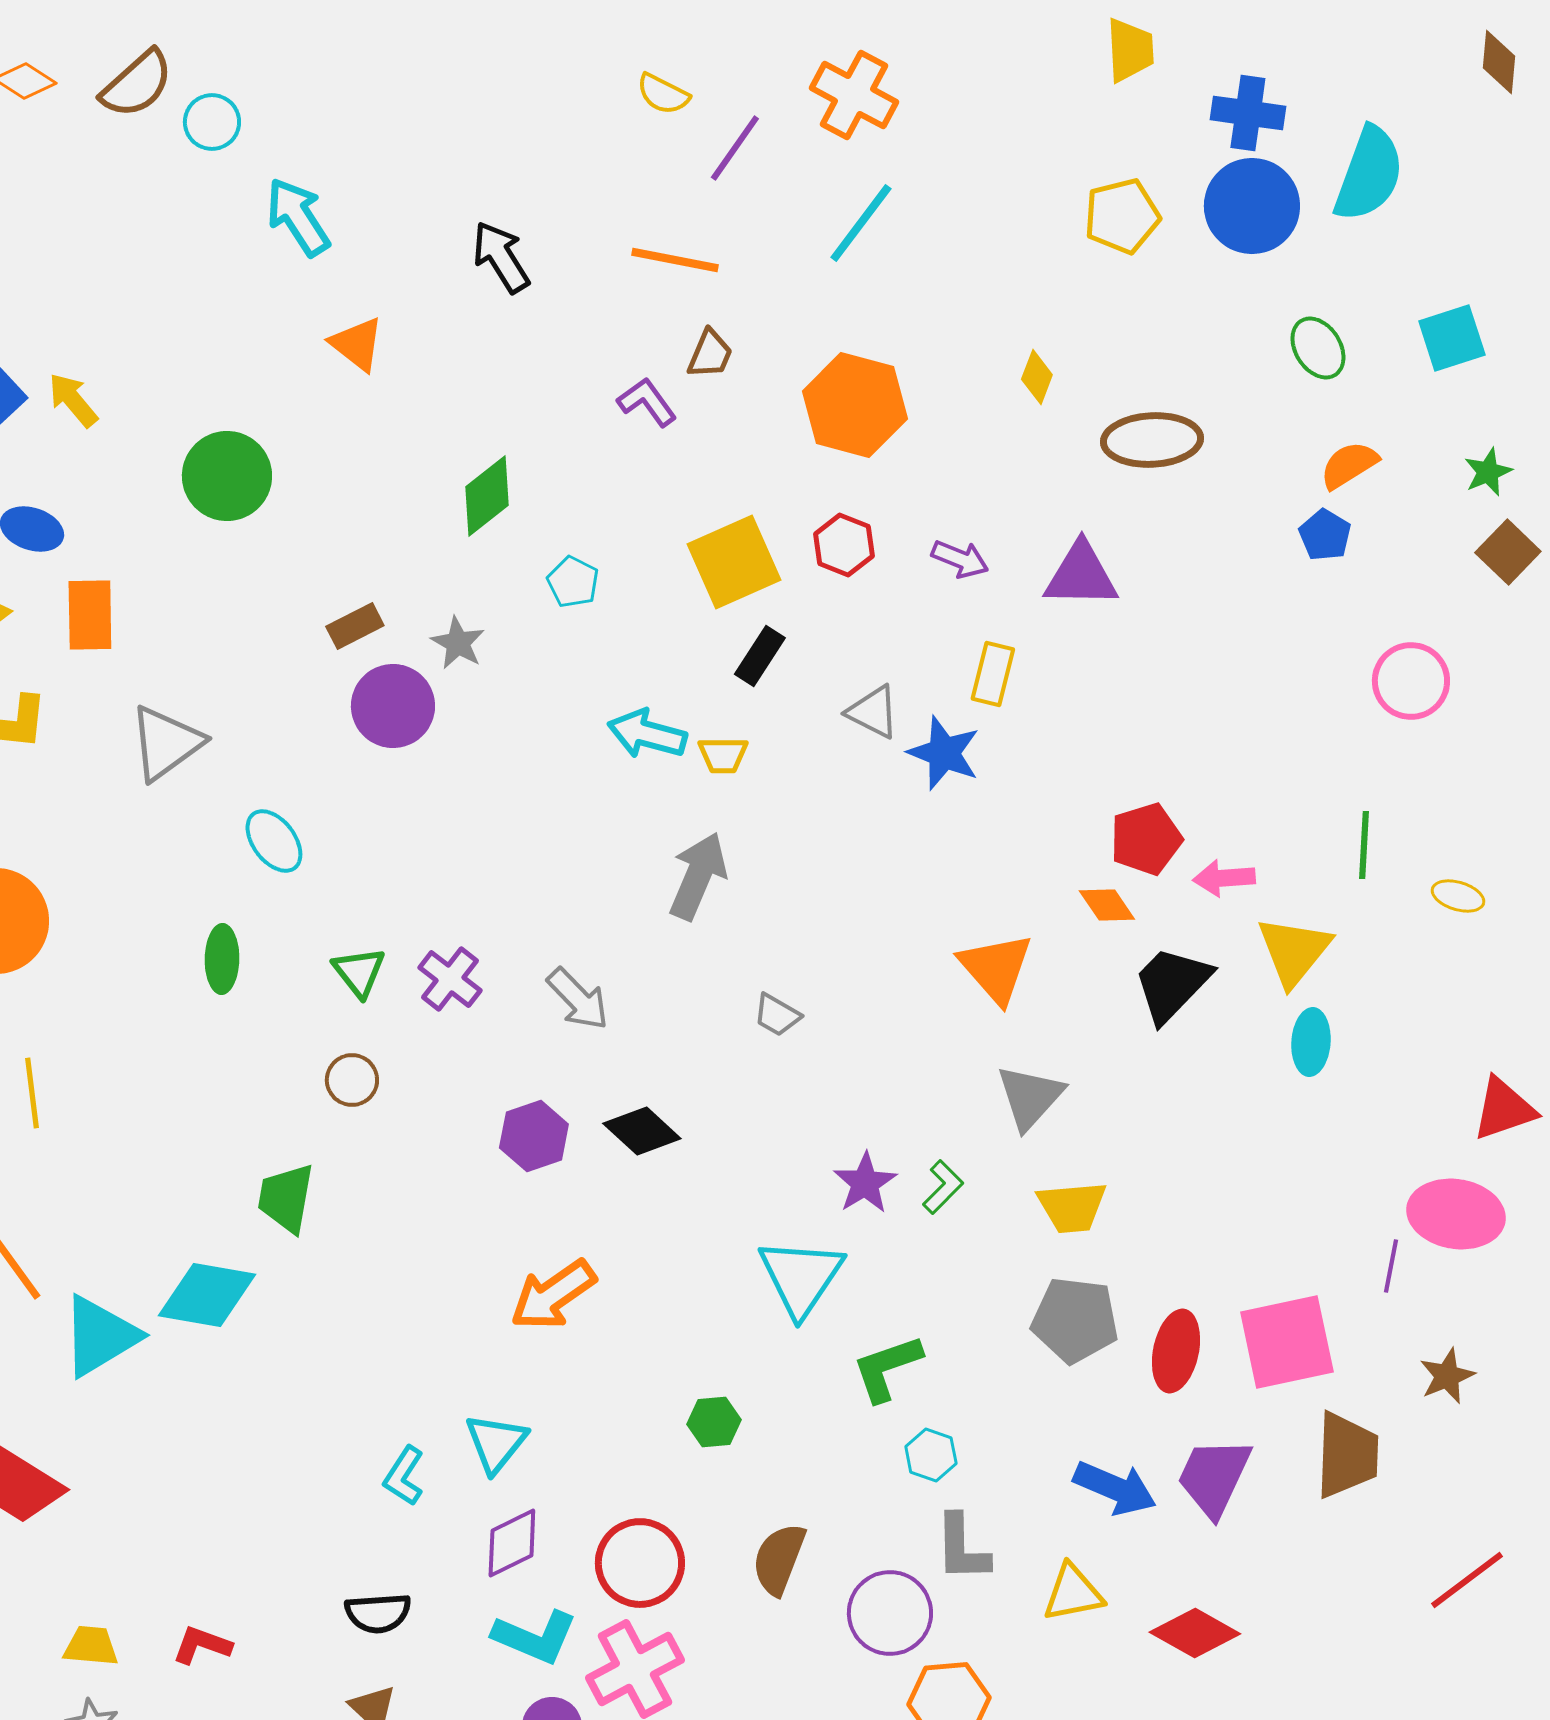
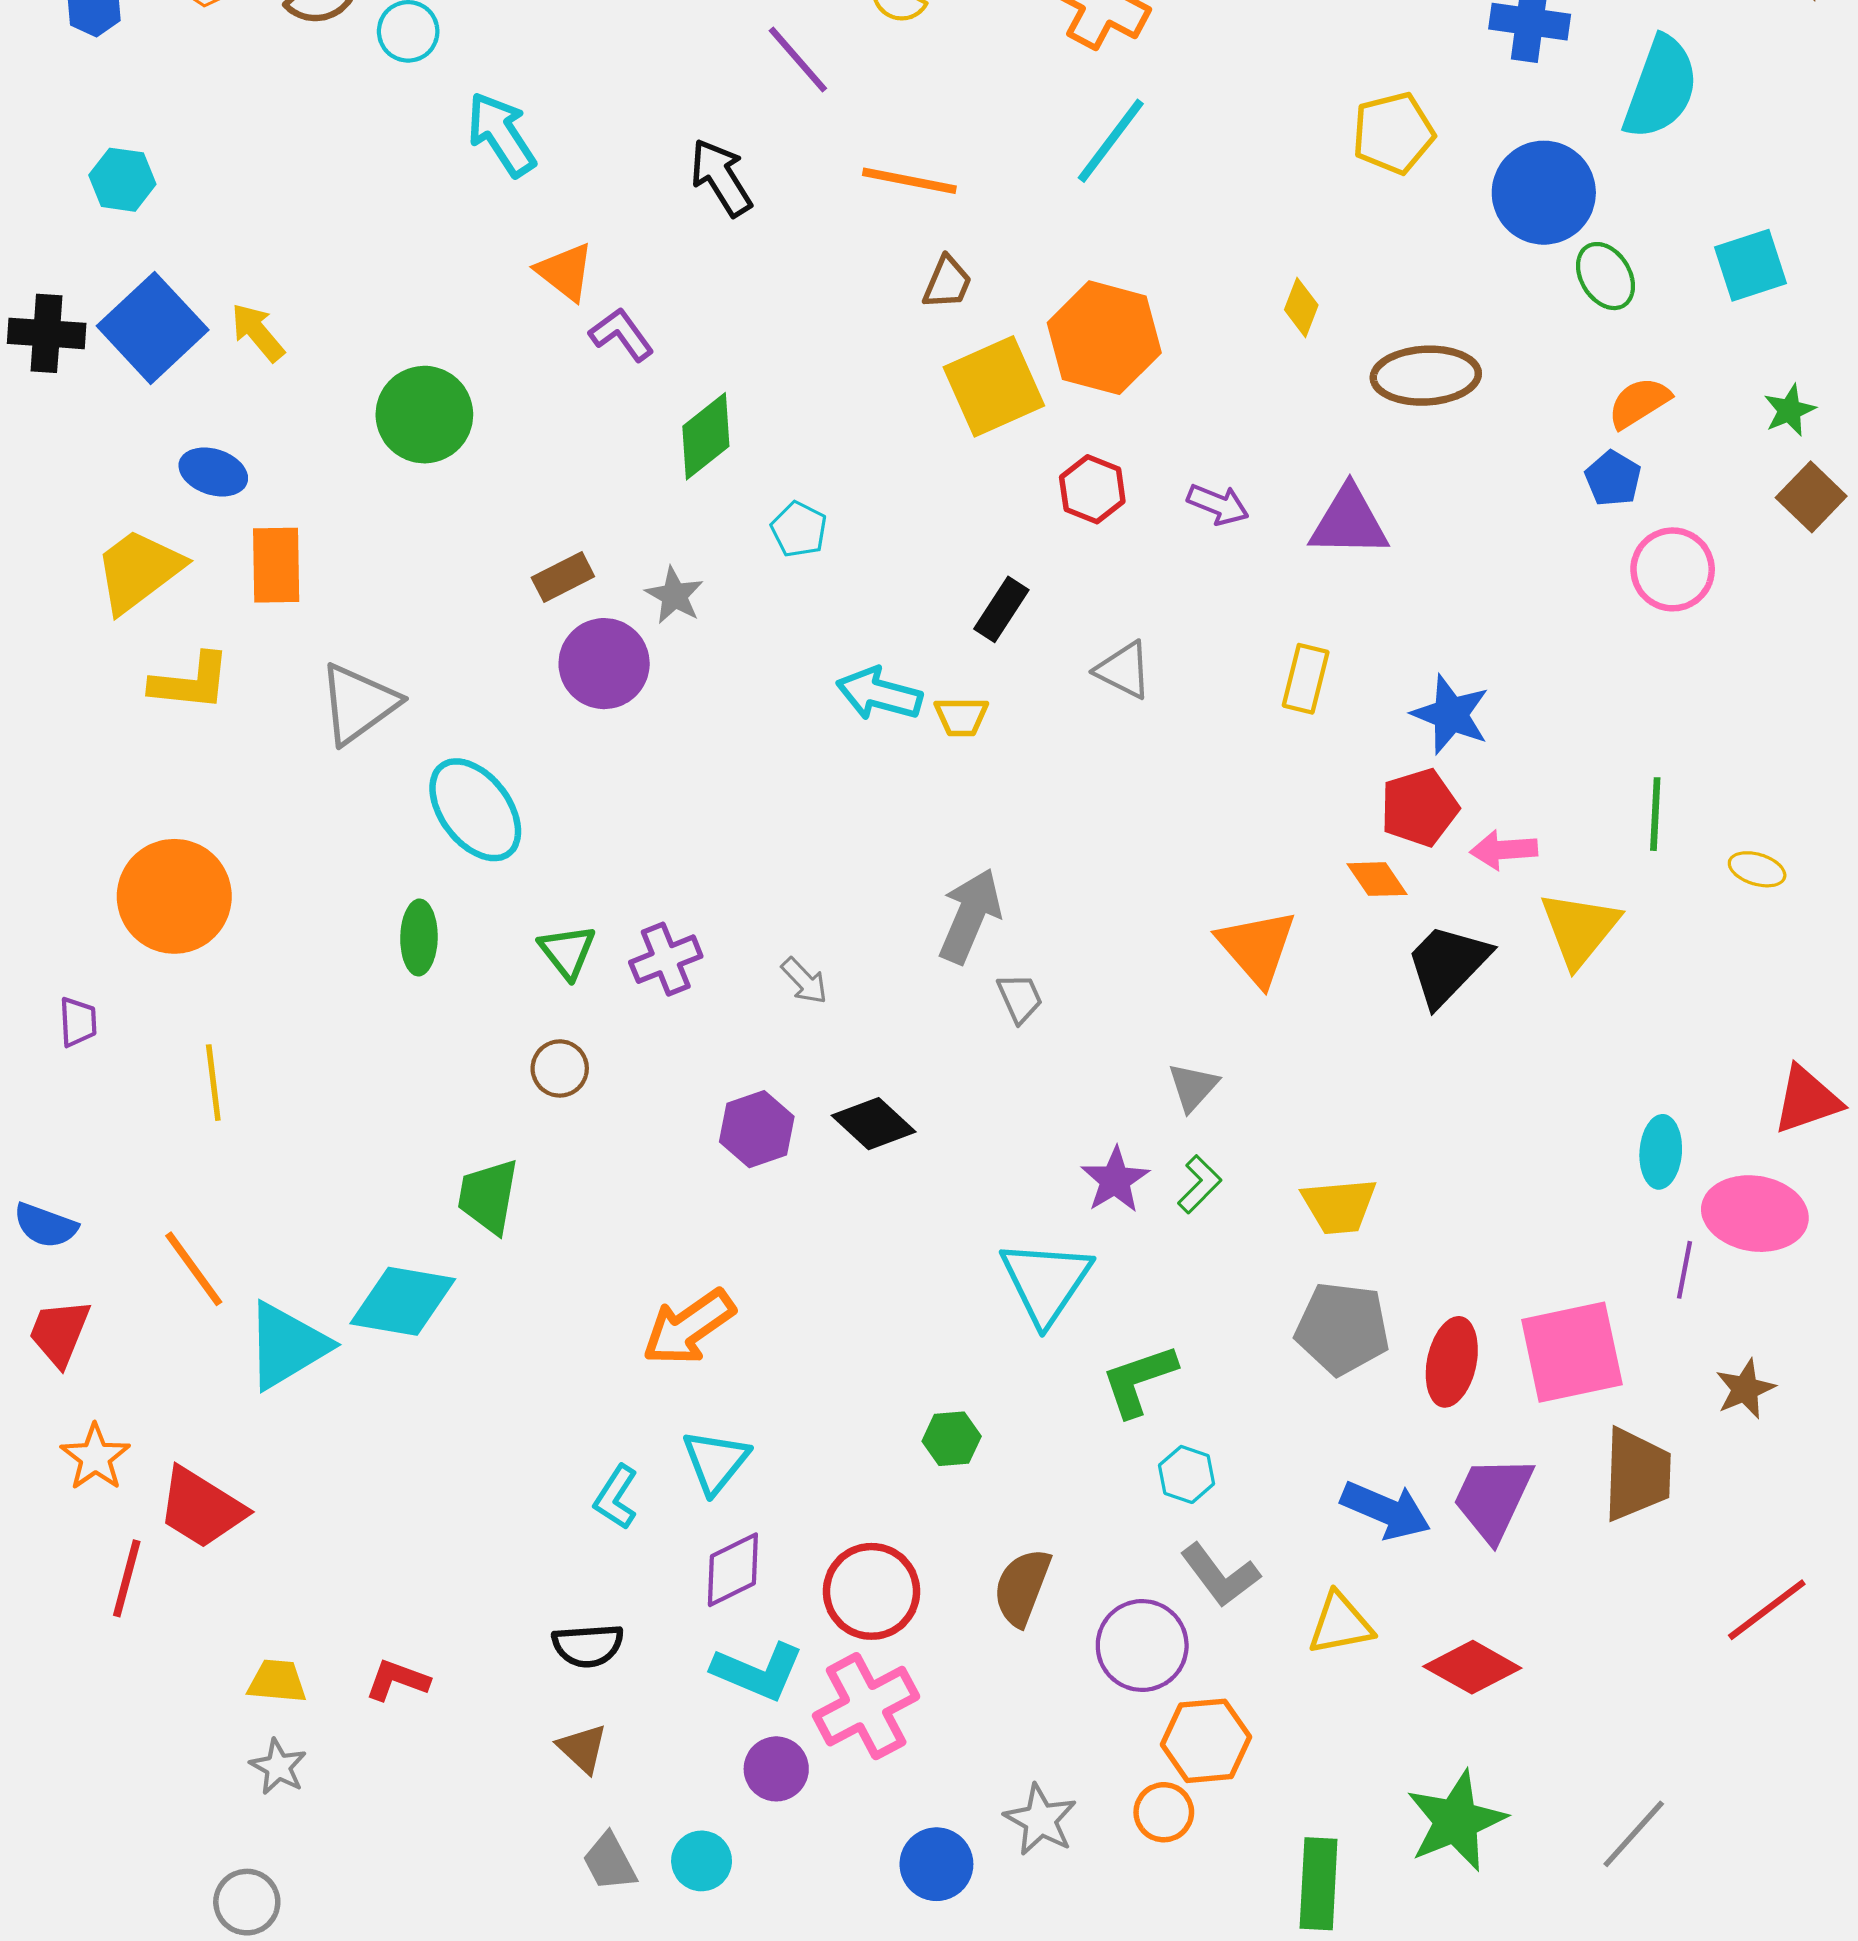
purple line: (735, 148) -> (798, 60), moved, turned -76
blue circle: (1252, 206) -> (1544, 193), moved
purple L-shape: (647, 402) -> (621, 334), moved
yellow square: (734, 562) -> (994, 386), moved
yellow rectangle: (993, 674) -> (1306, 679), moved
pink circle: (1411, 681) -> (1673, 569), moved
blue star: (944, 753) -> (1451, 714), moved
cyan ellipse: (274, 841) -> (475, 810), size x1.5
gray arrow: (698, 876) -> (970, 916), moved
purple cross: (450, 979) -> (666, 959), turned 30
gray arrow: (578, 999) -> (804, 981), size x0.7
gray trapezoid: (777, 1015) -> (1020, 998), turned -144
cyan ellipse: (1311, 1042) -> (1661, 1152), moved
gray triangle: (1030, 1097) -> (1193, 1087), moved, size x0.7
orange arrow: (553, 1295) -> (689, 1327), moved
gray L-shape: (962, 1548) -> (1220, 1575), turned -36

